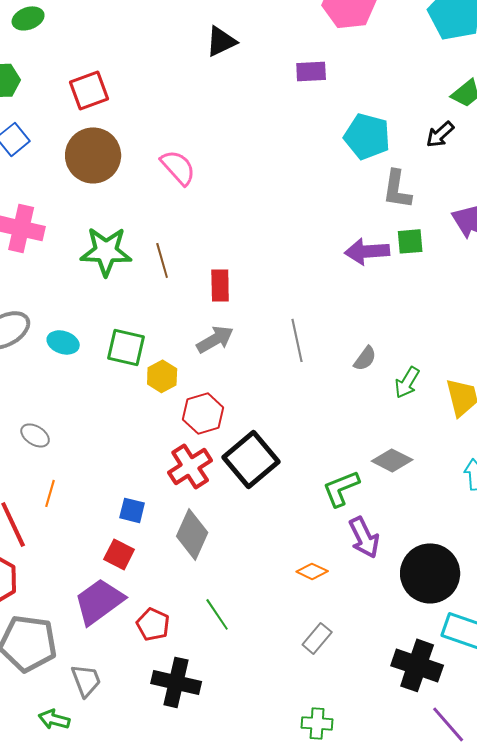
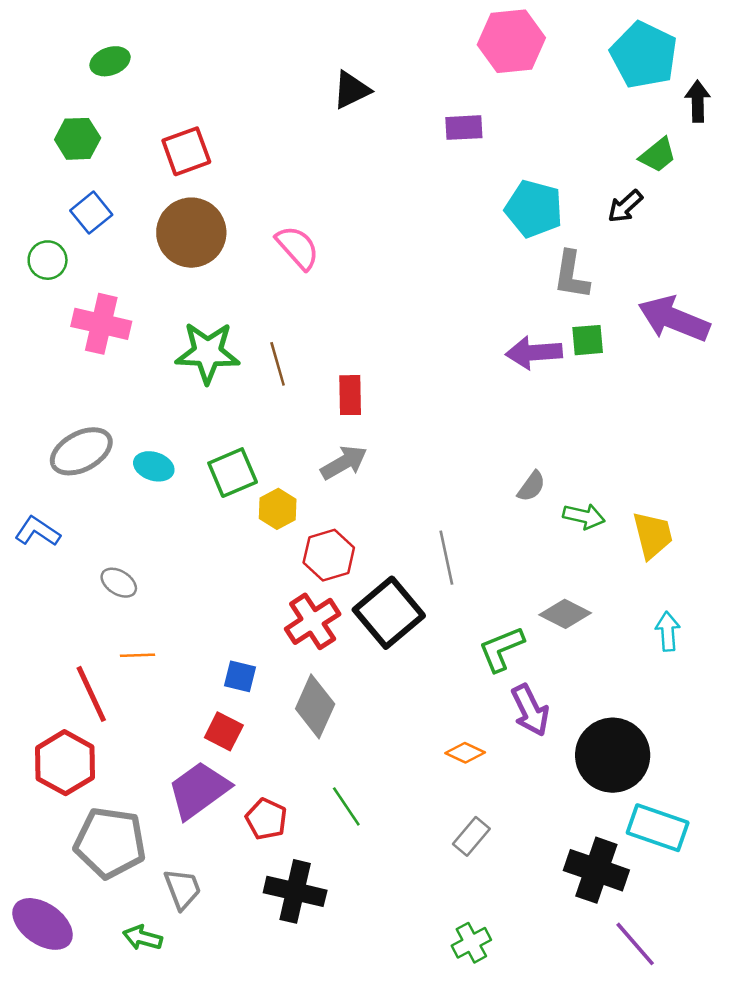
gray line: (297, 340) -> (446, 558), moved
green square: (126, 347) -> (233, 473), turned -36
green arrow: (407, 382) -> (584, 516), turned -108
orange line: (50, 493) -> (138, 655), turned 72
green cross: (317, 723) -> (471, 943), turned -32

